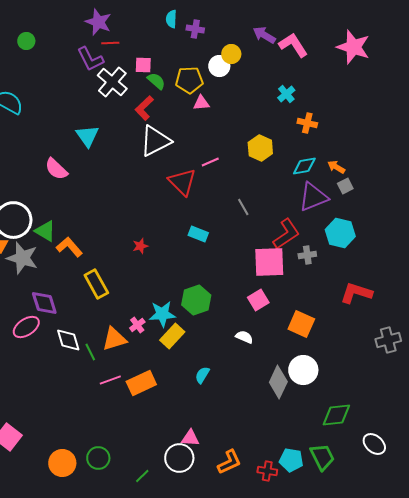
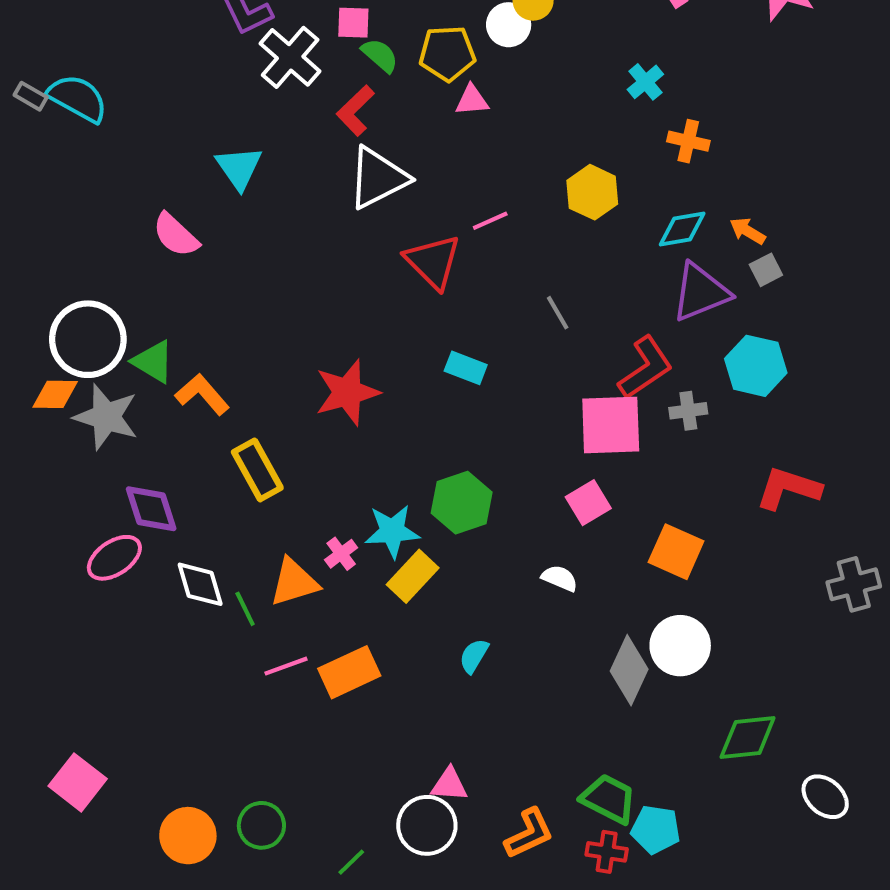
red star: (140, 246) -> (347, 392), size x2.0
green trapezoid: (322, 457) -> (609, 799), moved, turned -36

